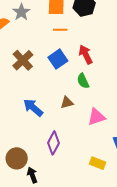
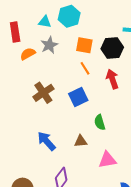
orange line: (60, 30) -> (85, 68), turned 48
red arrow: (86, 55) -> (112, 79), moved

